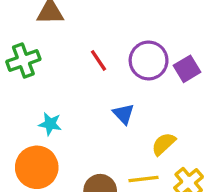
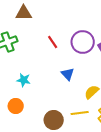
orange circle: (37, 167) -> (16, 106), size x0.6

